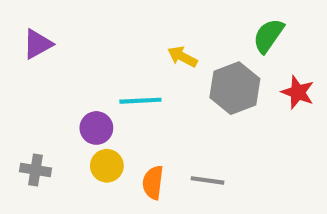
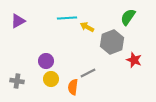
red star: (298, 92) -> (134, 60), moved
cyan line: (140, 101) -> (67, 18), moved
gray line: (208, 180) -> (88, 73), moved, turned -35

